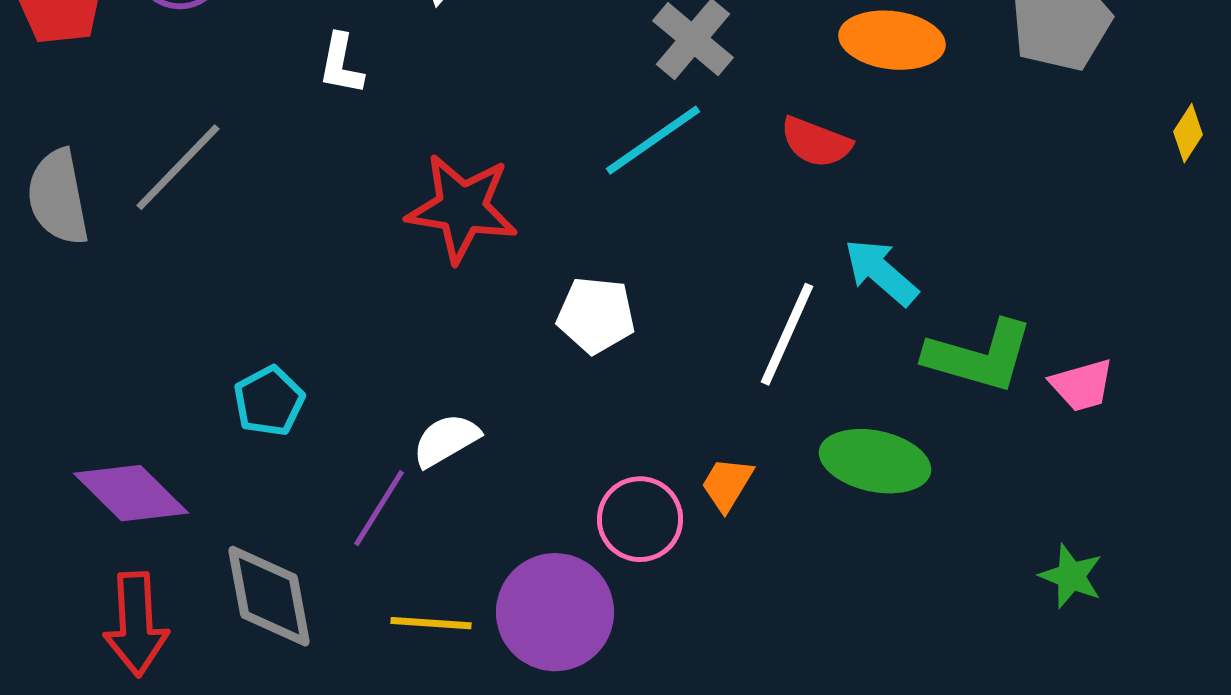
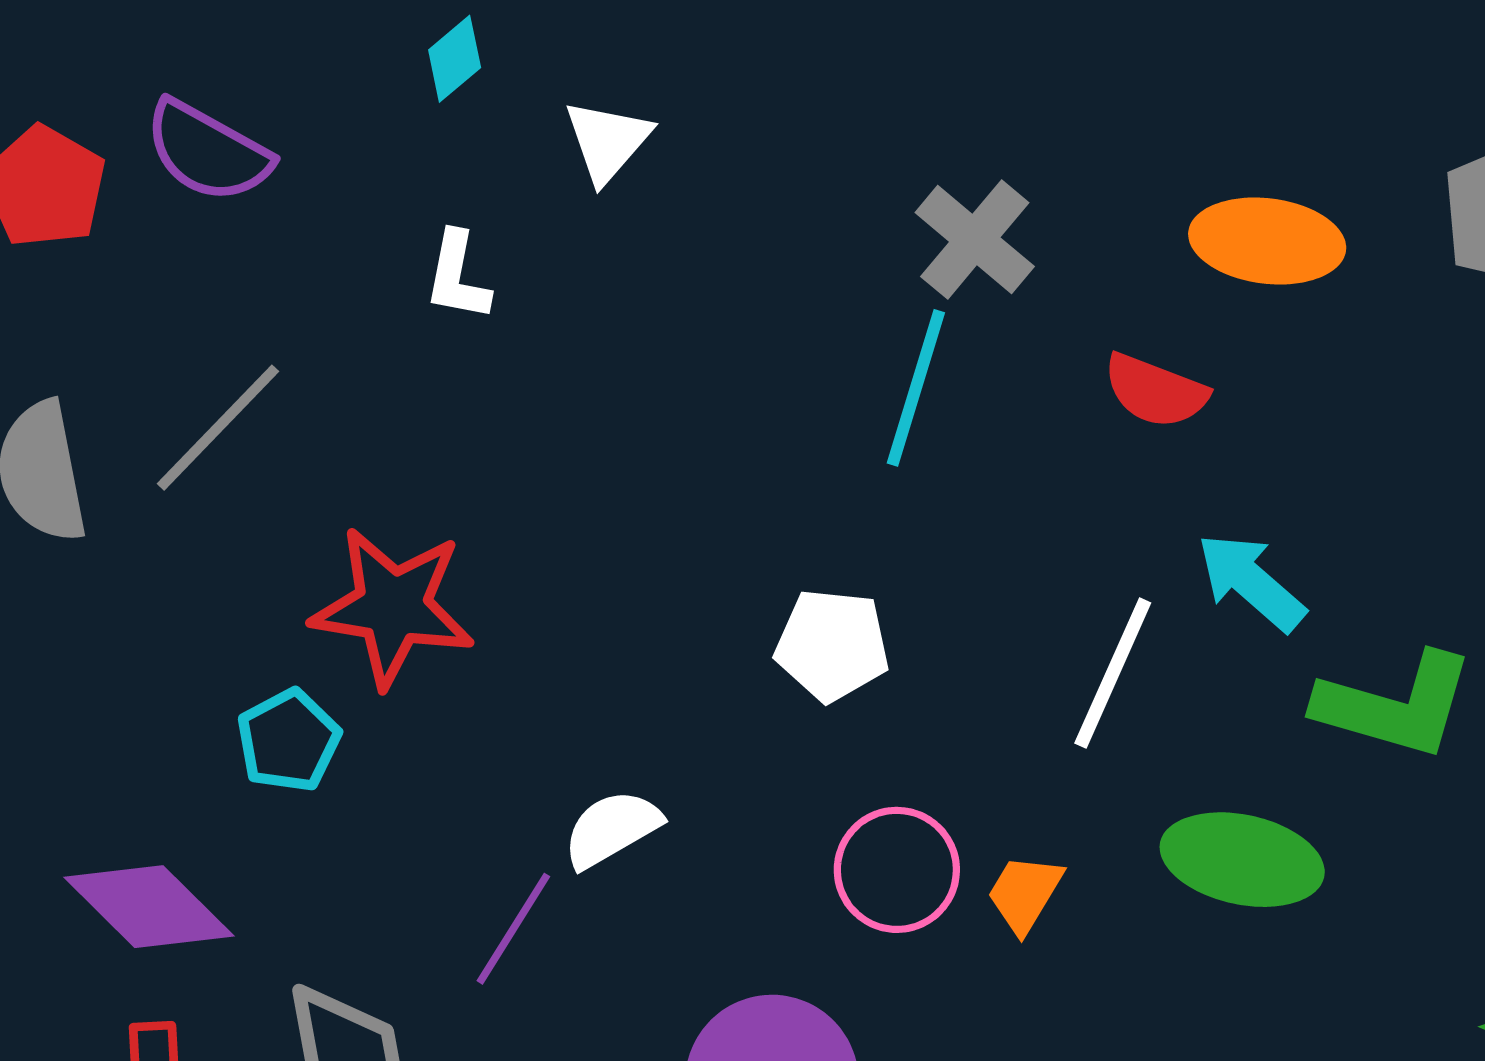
cyan line: (653, 140) -> (916, 388), turned -38
red star: (462, 208) -> (393, 607), moved
cyan pentagon: (269, 401) -> (289, 741), moved
pink circle: (640, 519) -> (897, 870), moved

